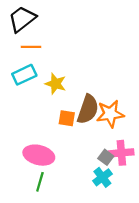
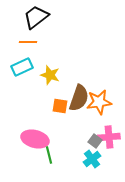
black trapezoid: (22, 19) -> (36, 17), moved
green line: (40, 182) -> (49, 155), moved, turned -30

